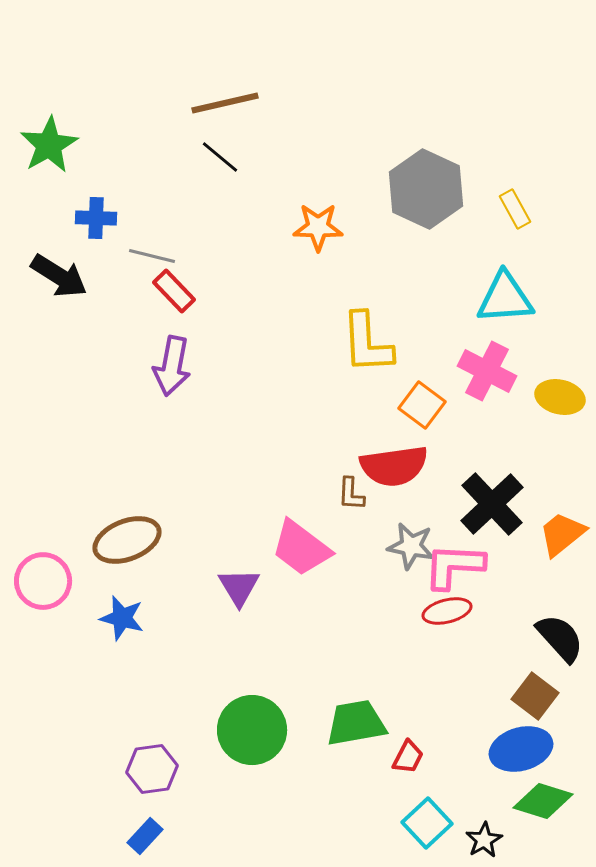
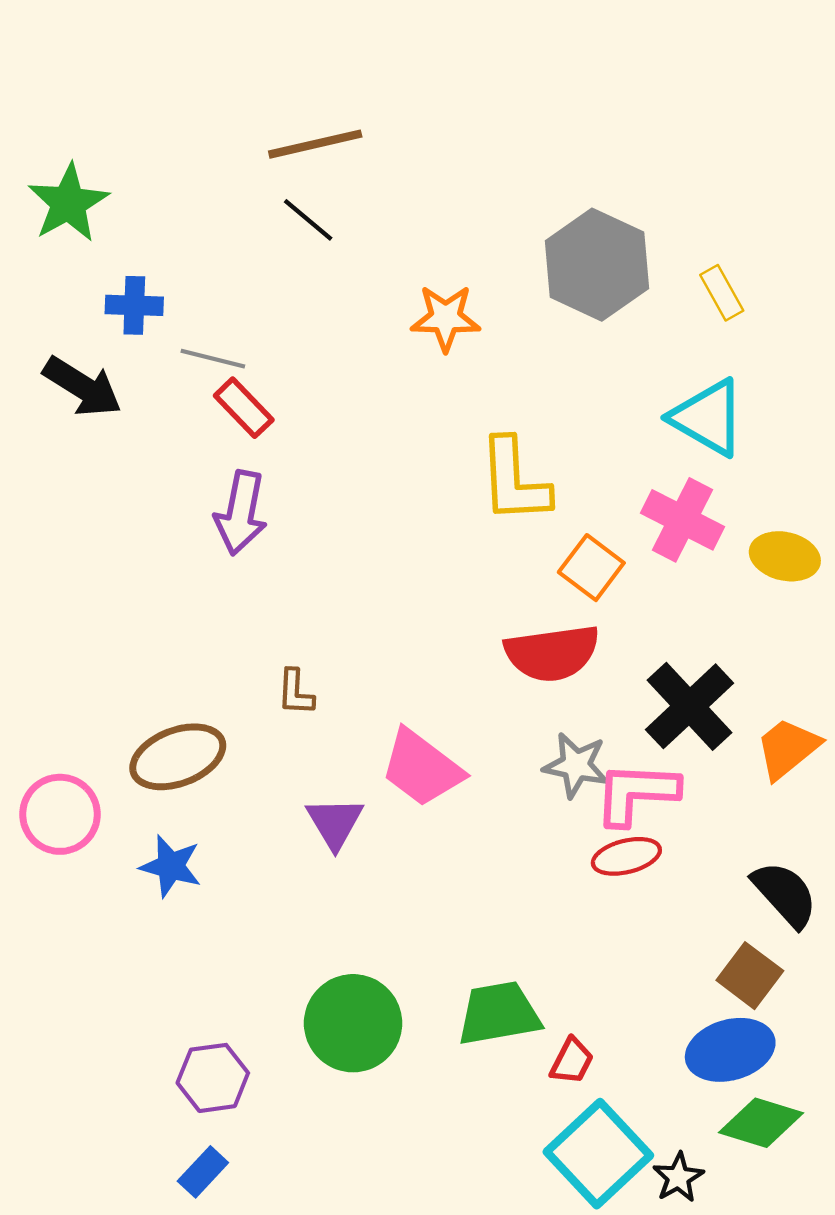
cyan triangle: (505, 298) -> (708, 418), turned 34
brown L-shape: (351, 494) -> (296, 692), moved
cyan square: (427, 823) -> (598, 1154), size x1.5

